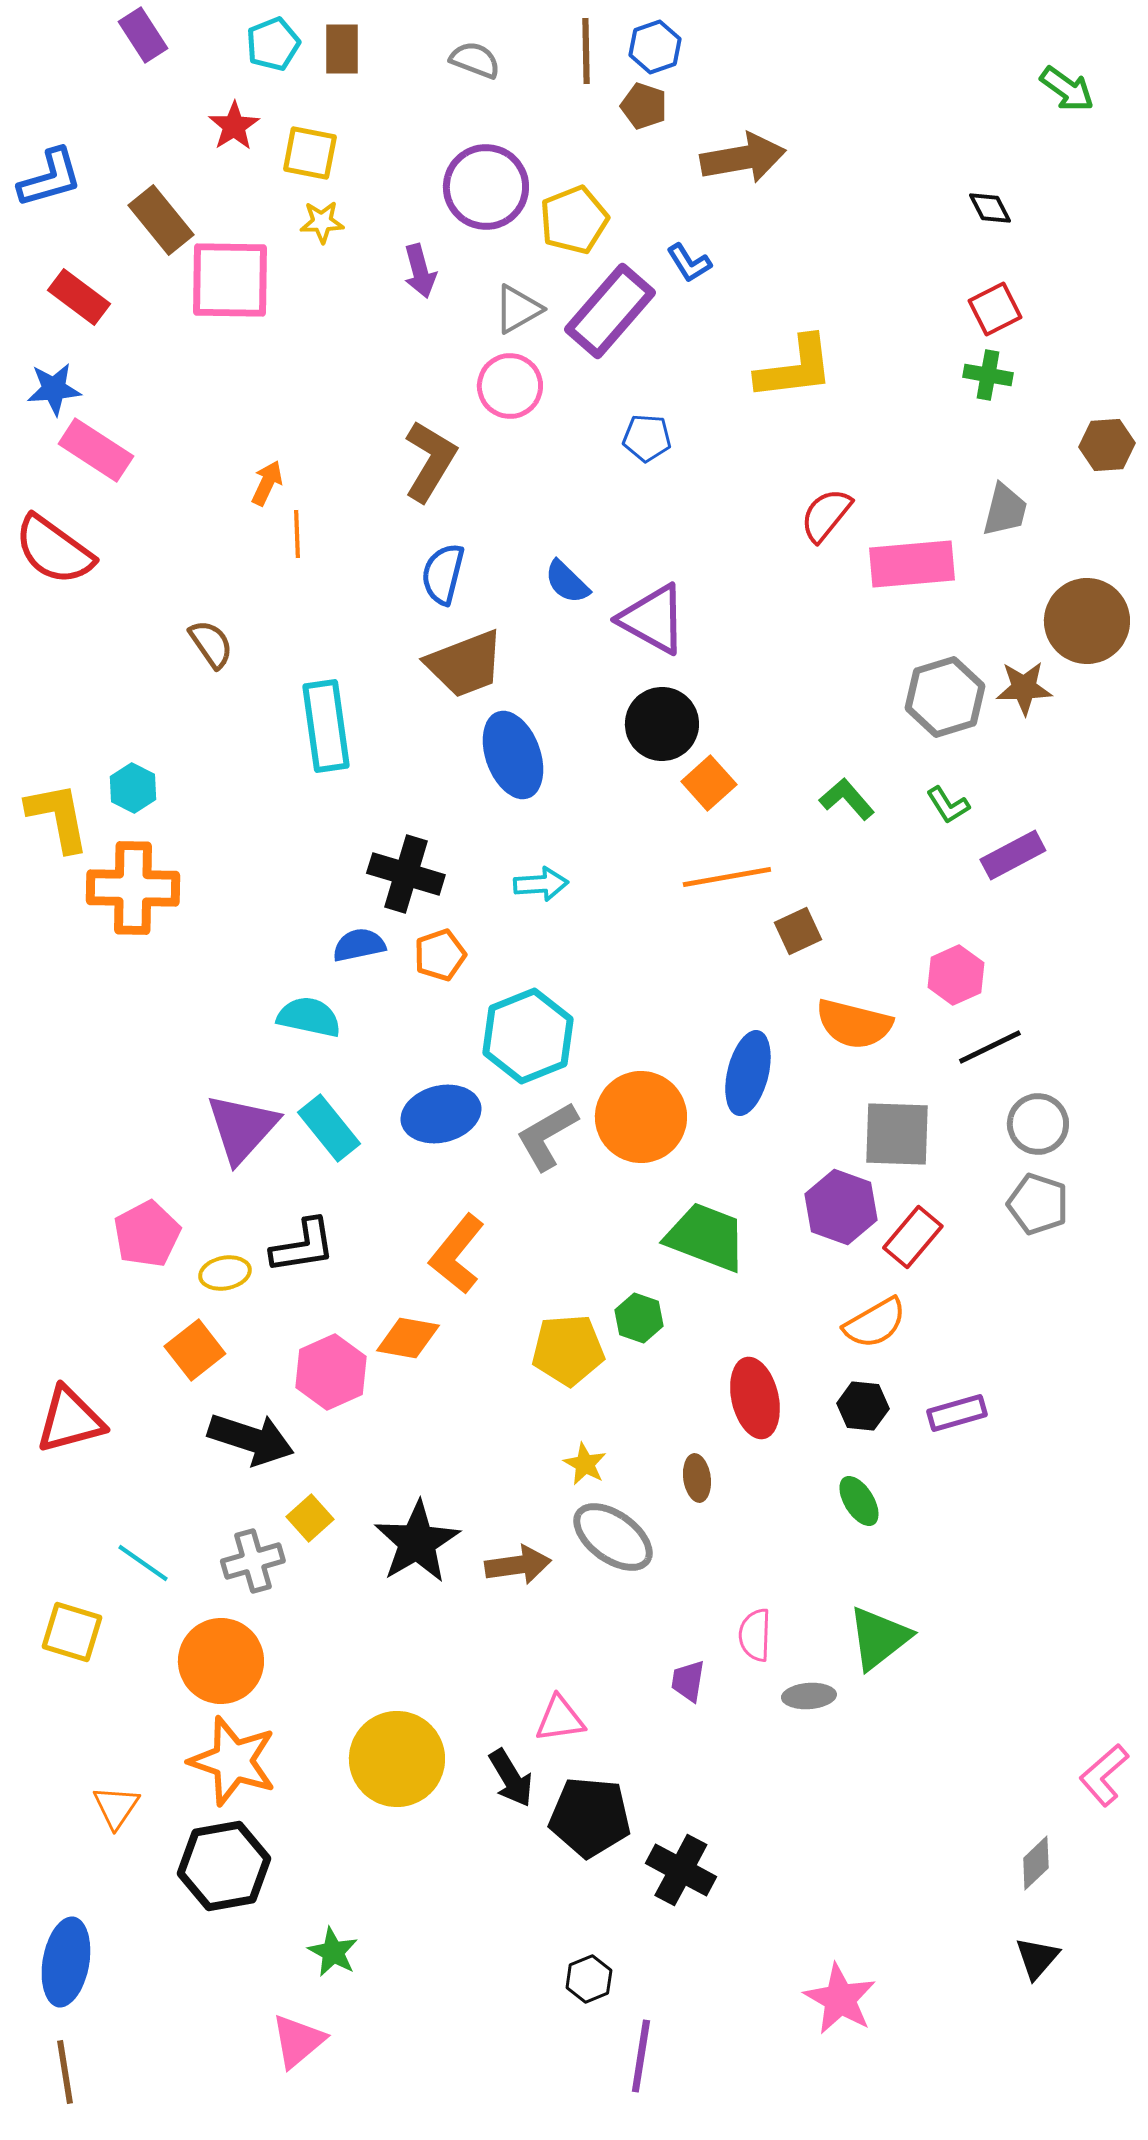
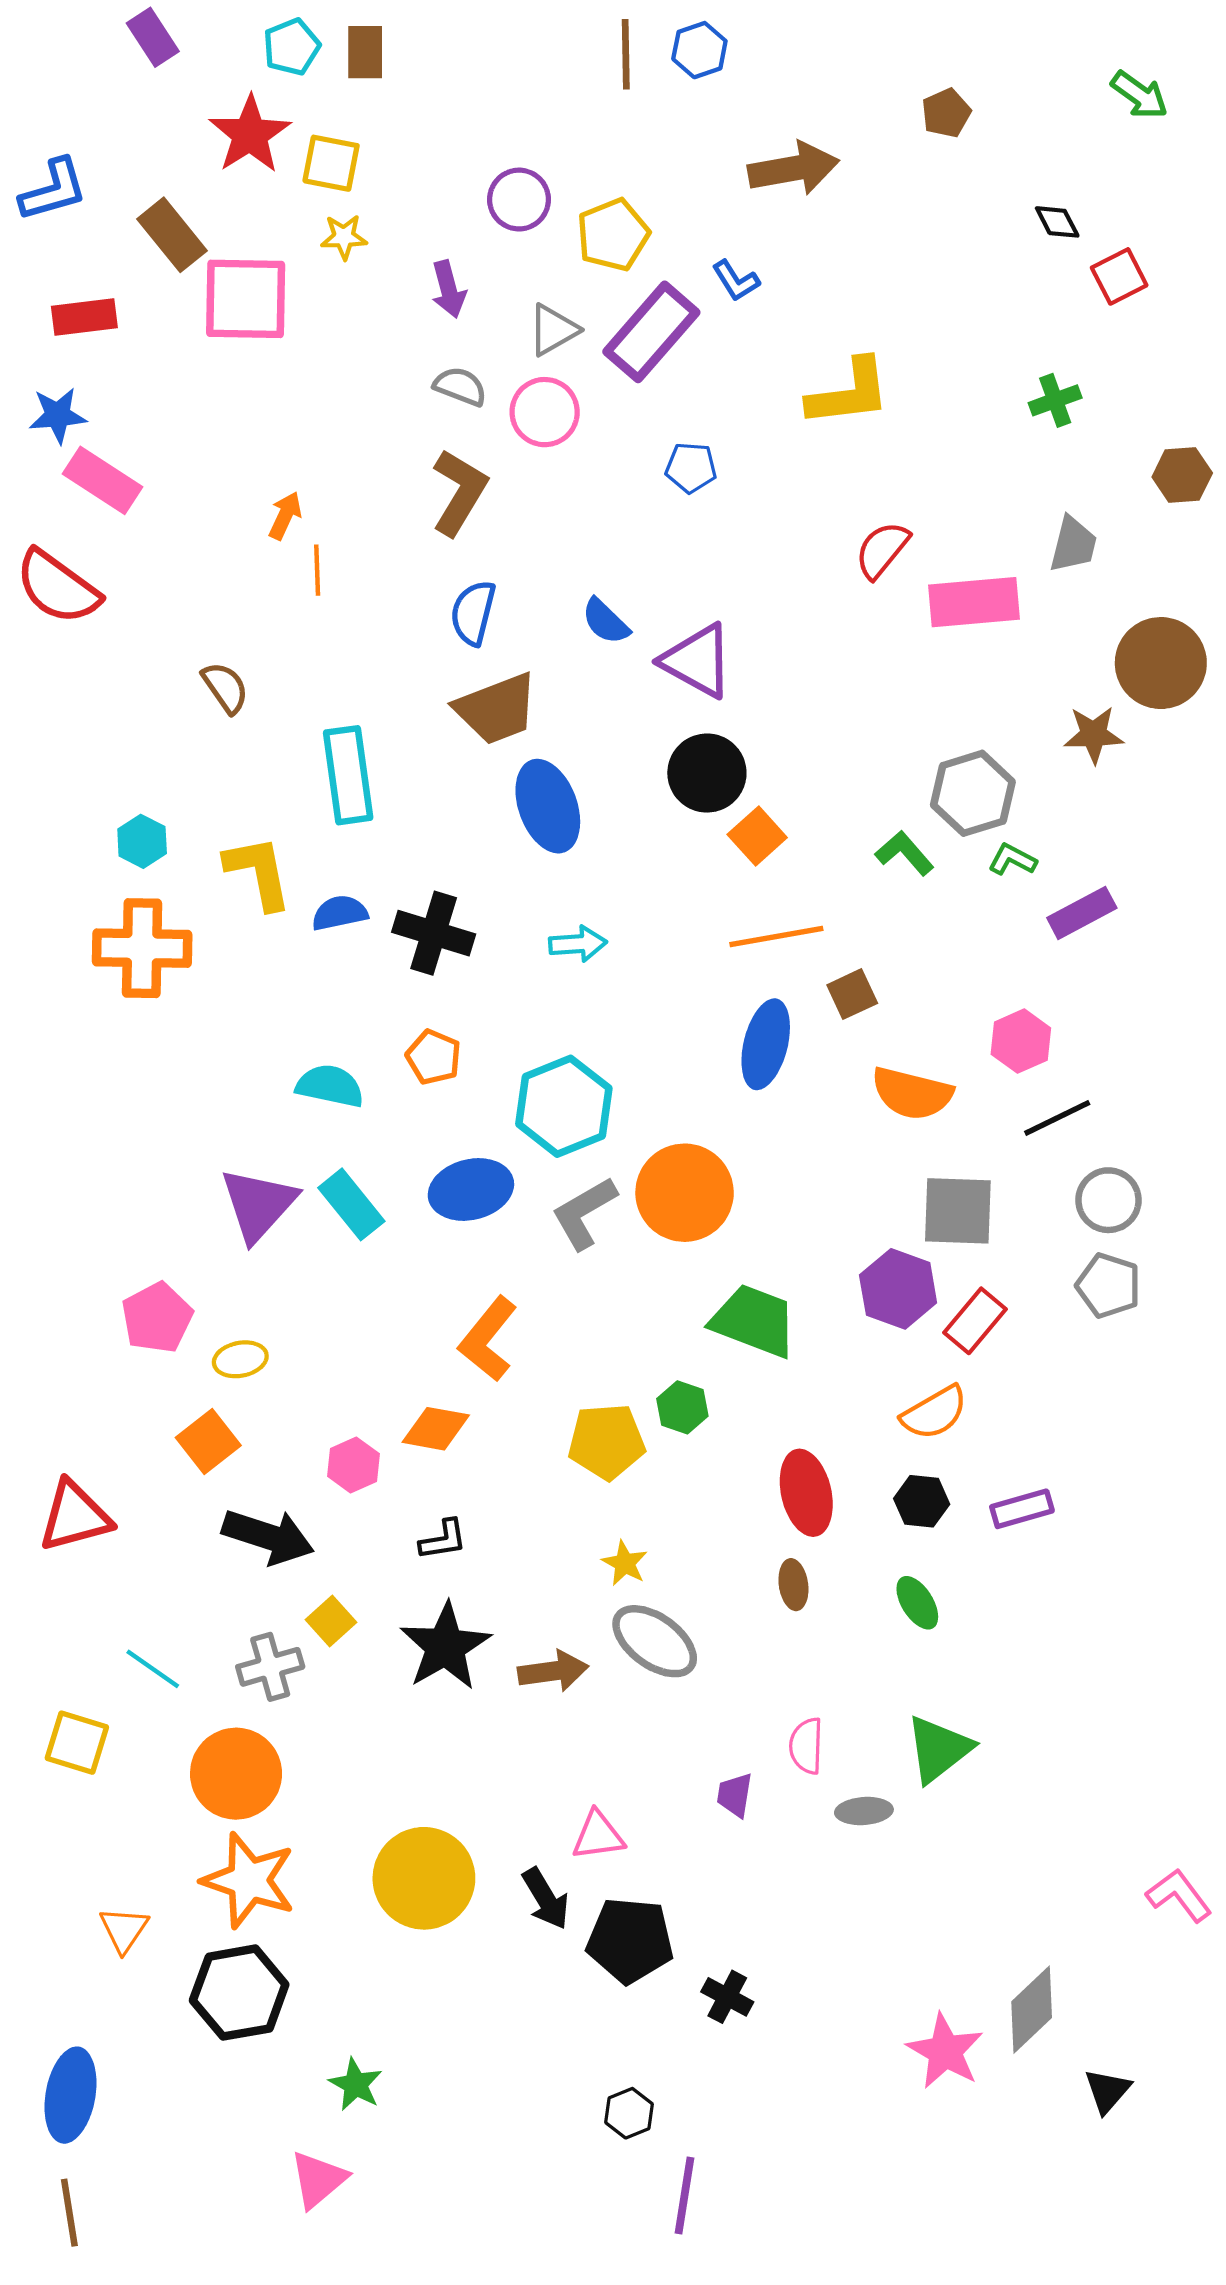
gray semicircle: (475, 60) -> (460, 386), moved
brown pentagon: (644, 106) -> (946, 113), moved, turned 30
red star: (234, 126) -> (250, 134), size x1.5
purple circle: (486, 187) -> (519, 200), size x0.7
red rectangle: (79, 297) -> (84, 317), turned -44
red square: (995, 309) -> (1119, 276), moved
green cross: (988, 375) -> (1055, 400), turned -30
gray hexagon: (945, 697) -> (973, 793), moved
green L-shape: (948, 805) -> (1012, 860), turned 150
yellow L-shape: (58, 817) -> (258, 872), moved
blue semicircle: (359, 945) -> (340, 913), moved
orange pentagon: (440, 955) -> (434, 1057), moved, turned -30
blue ellipse: (748, 1073) -> (766, 1044), moved
black L-shape: (303, 1246) -> (443, 1540), moved, size x0.7
pink hexagon: (331, 1372) -> (353, 1465), size x0.7
brown ellipse: (697, 1478) -> (793, 1585), moved
pink L-shape: (1104, 1775) -> (1179, 1895), turned 94
gray diamond: (1036, 1863) -> (1032, 2010), moved, size x1.5
black cross: (681, 1870) -> (727, 1997), size x0.7
pink star: (840, 1999) -> (945, 2051), moved

